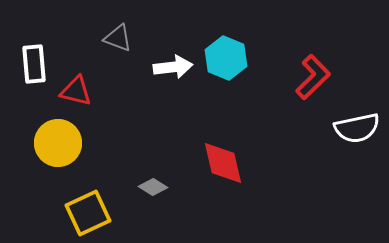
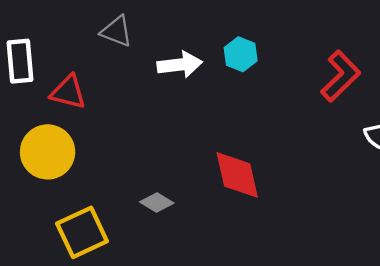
cyan hexagon: (226, 58) -> (241, 54), size x0.7

